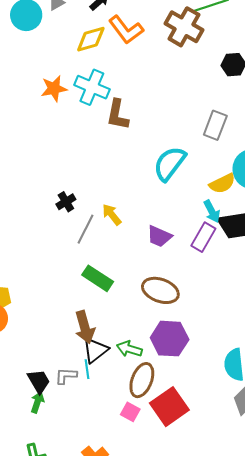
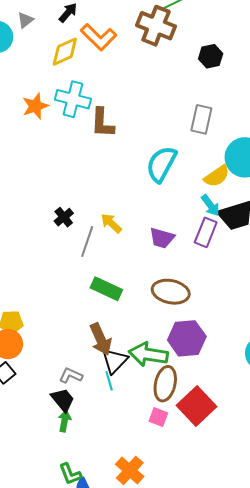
green arrow: (129, 349) -> (148, 354), size x1.5
gray L-shape: (66, 376) -> (71, 376), moved, turned 30

